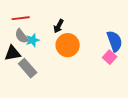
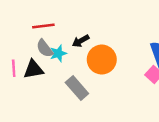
black arrow: (59, 26) -> (81, 41), moved, turned 32
gray rectangle: (28, 68) -> (77, 88), moved

